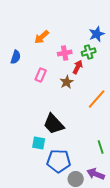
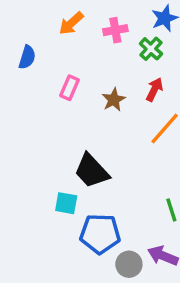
green cross: (89, 52) -> (151, 49), turned -32
pink cross: (65, 53) -> (115, 30), moved
red arrow: (78, 67) -> (154, 89), moved

